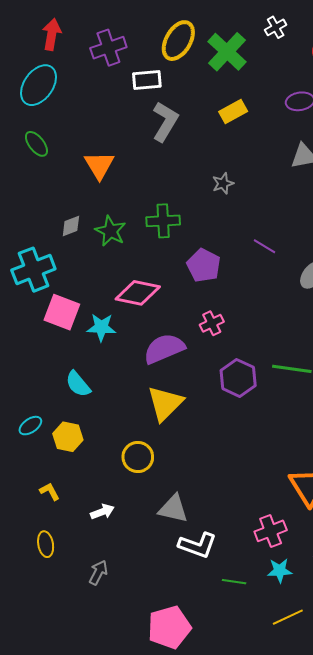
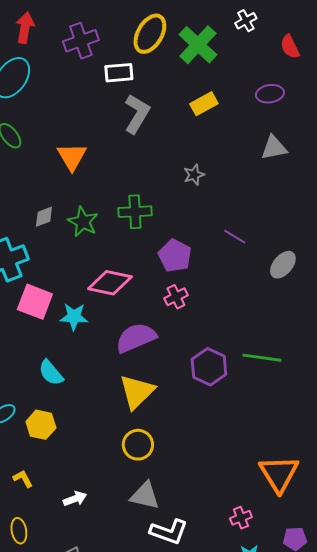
pink cross: (212, 323) -> (176, 297), moved
yellow circle: (138, 457) -> (138, 445), moved
pink cross: (271, 531) -> (241, 518), size x0.7

